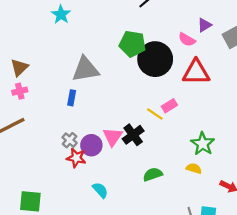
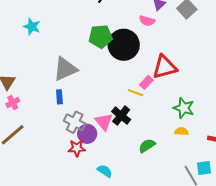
red triangle: (196, 72) -> (165, 67), moved
gray cross: (70, 140) -> (75, 122), moved, size x1.5

